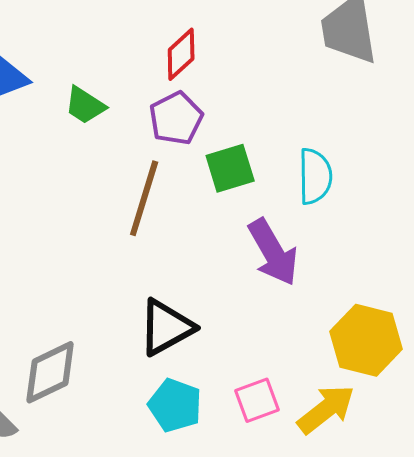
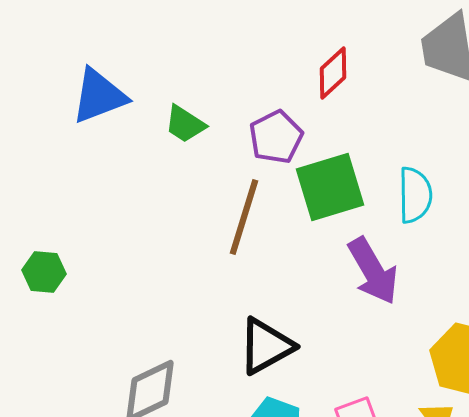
red diamond: (181, 54) -> (333, 73), moved
green square: (230, 168) -> (330, 187), size x1.4

